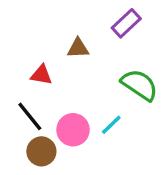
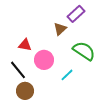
brown triangle: (78, 48) -> (60, 29), moved, turned -40
pink circle: (73, 130) -> (44, 60), moved

